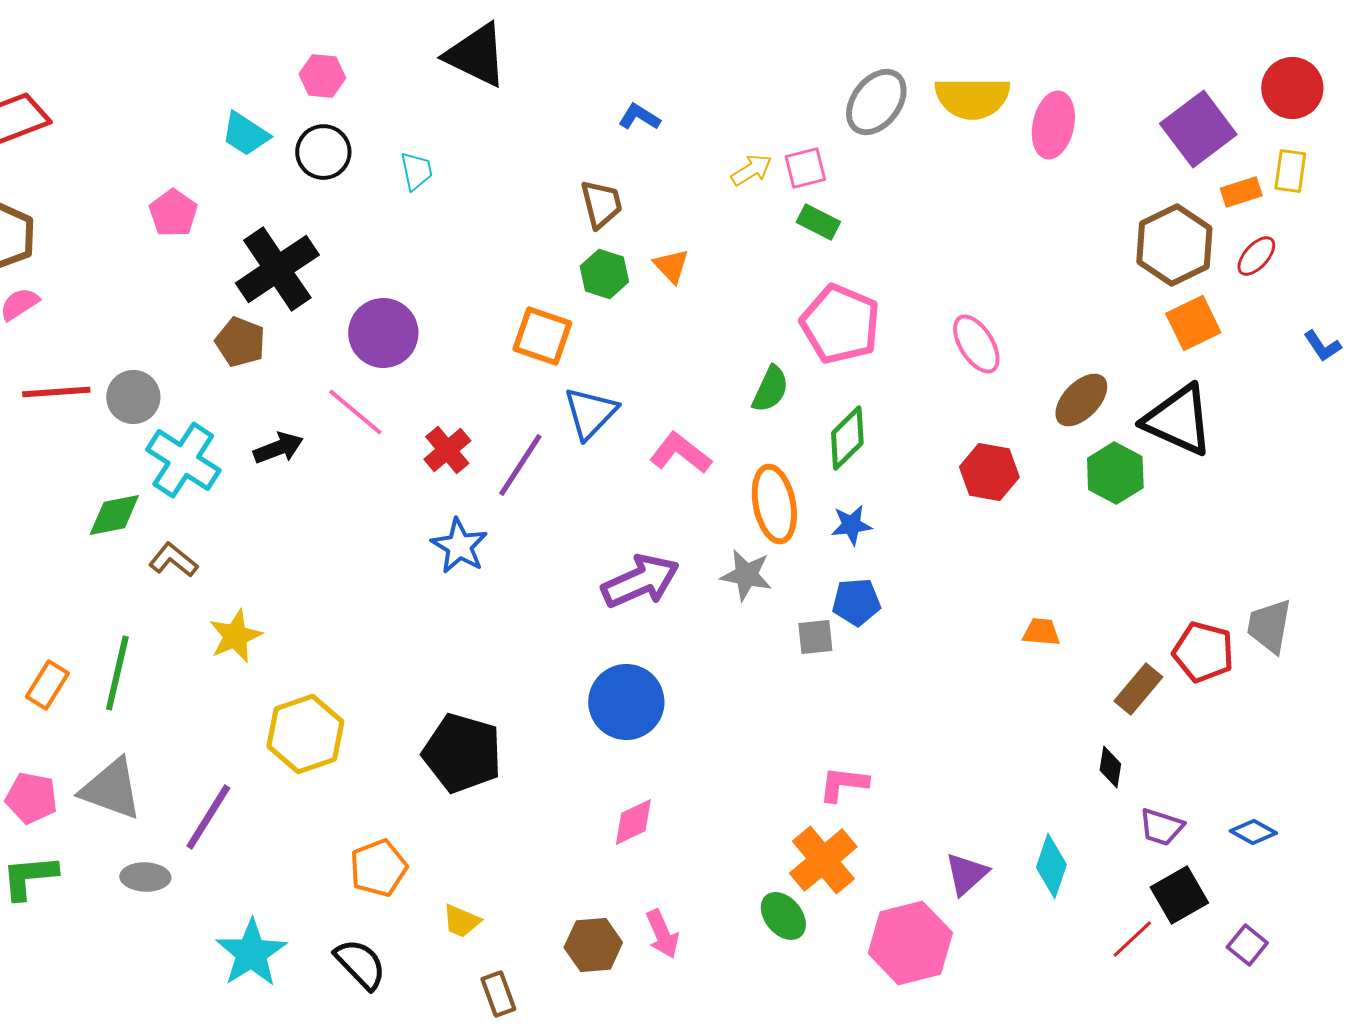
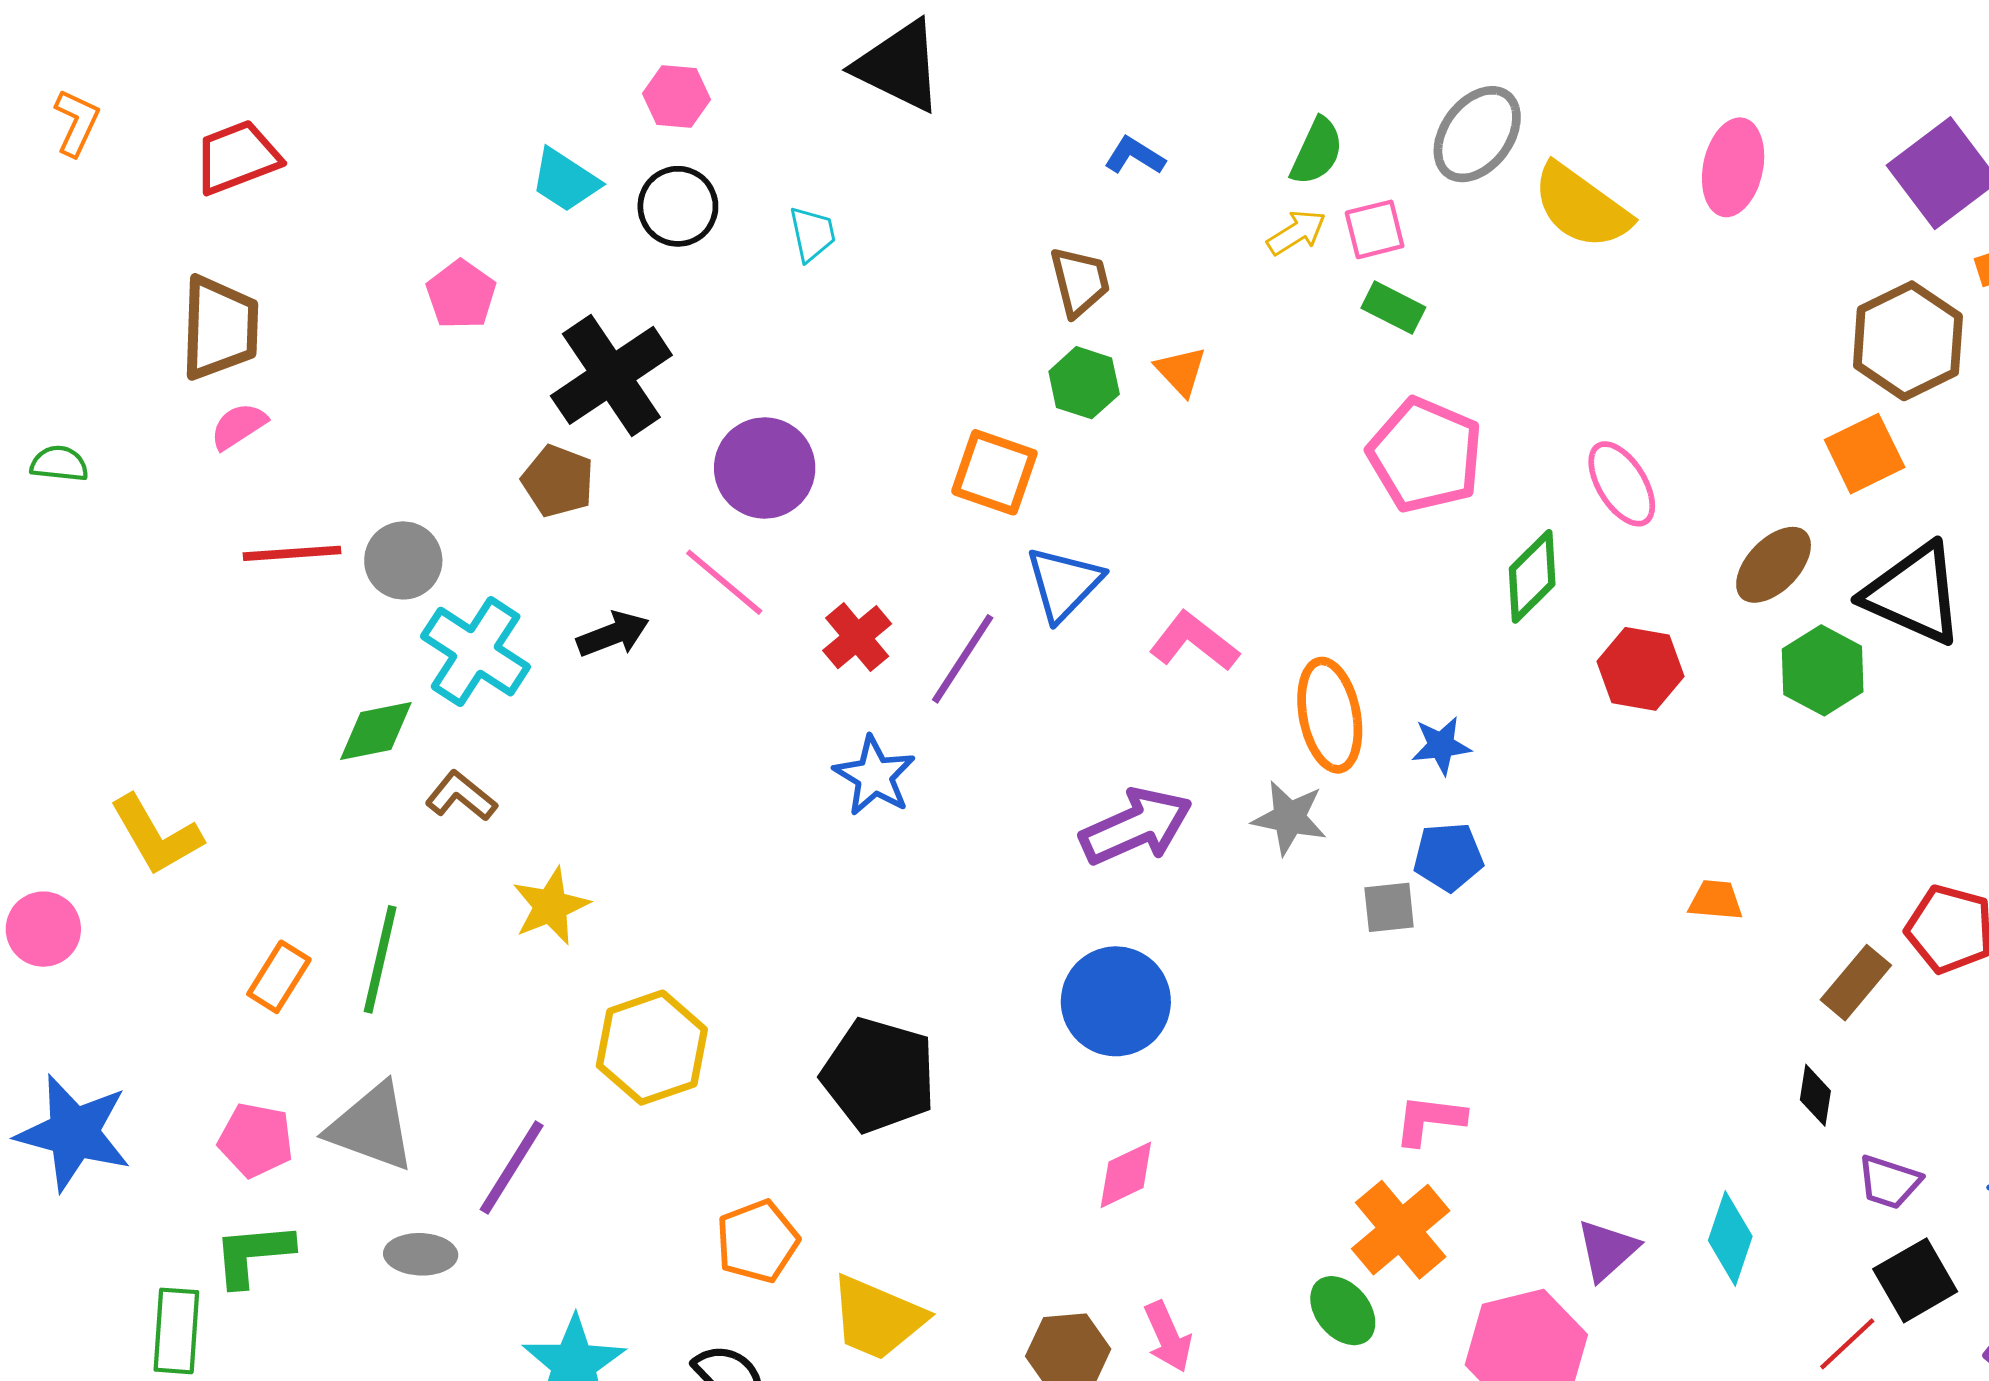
yellow semicircle: (972, 98) -> (1581, 206), moved, turned 36
orange square: (1193, 323) -> (1865, 454), moved
green semicircle: (770, 389) -> (1317, 151), moved
green diamond: (847, 438) -> (1532, 576), moved
yellow trapezoid: (461, 921) -> (877, 1318), size x1.8

